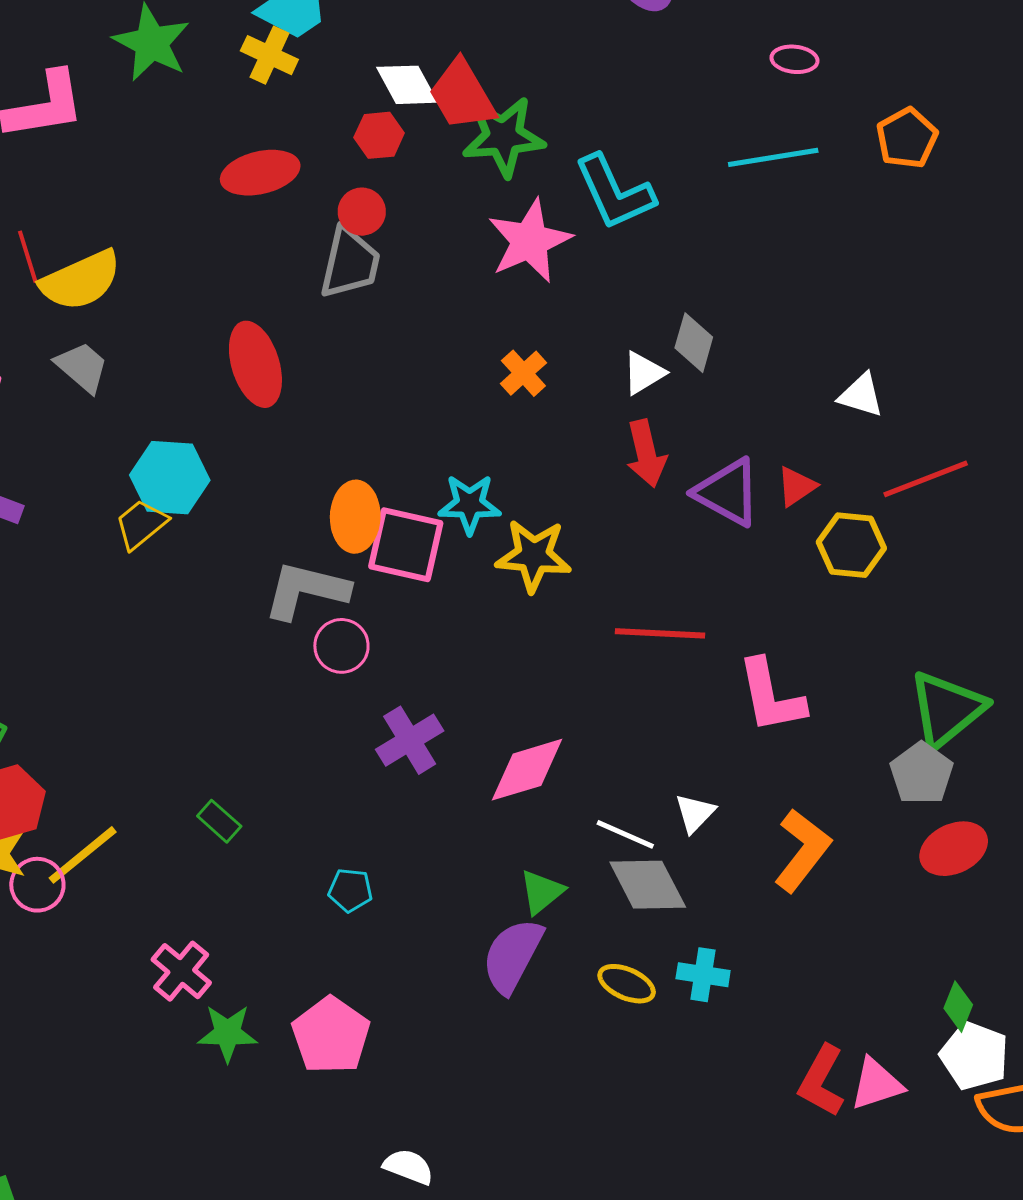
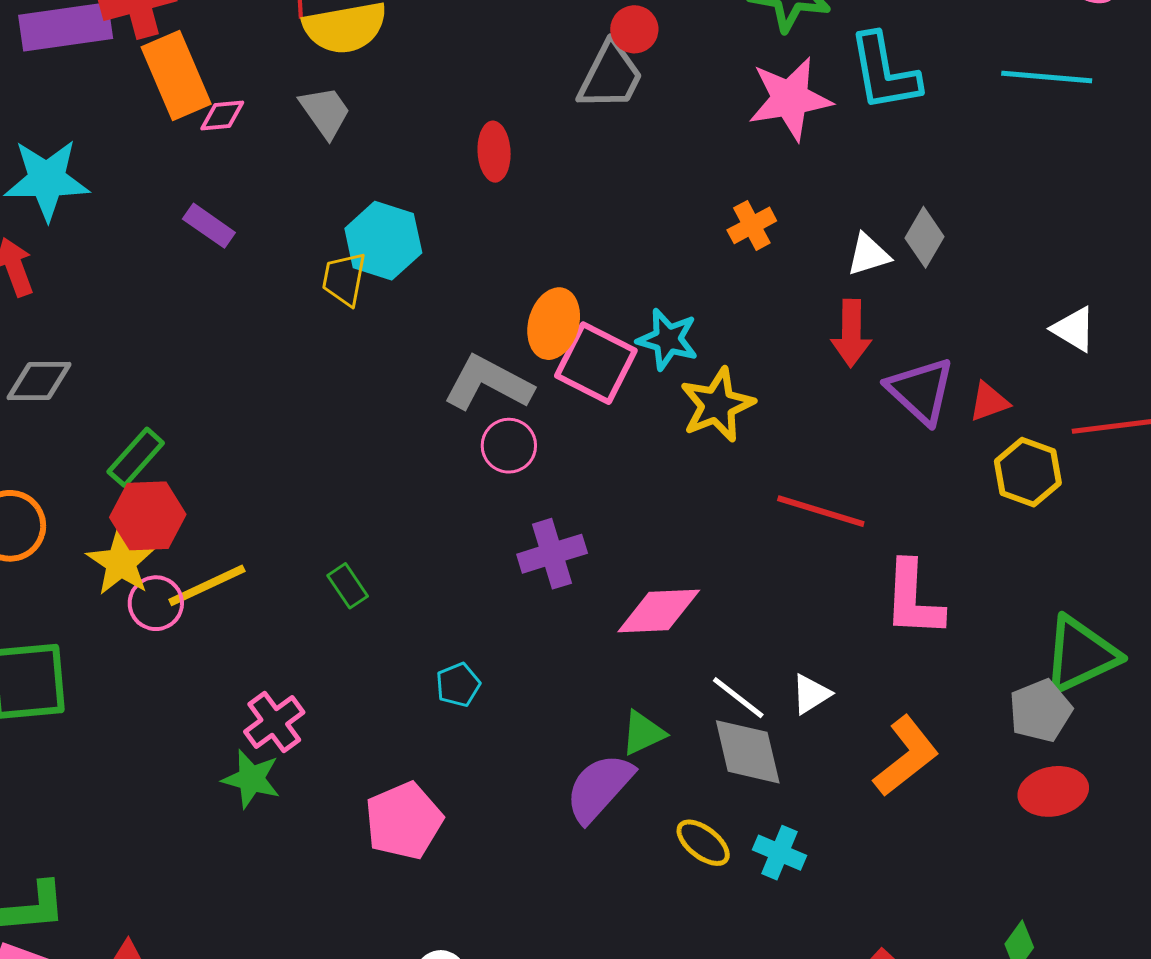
red ellipse: (255, 364) -> (494, 152), size x0.7
yellow trapezoid: (141, 524) -> (344, 279), turned -54
yellow star: (534, 556) -> (717, 405), turned 30
cyan pentagon: (350, 890) -> (458, 685), turned 30
green star: (228, 1033) -> (251, 779), moved

